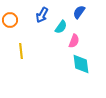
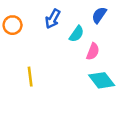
yellow line: (21, 51) -> (30, 77), moved
cyan diamond: (81, 64) -> (102, 80), turned -30

